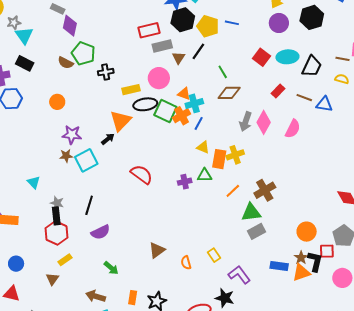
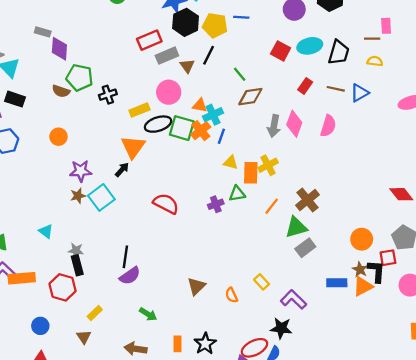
blue triangle: (324, 104) -> (359, 93), turned -30
black line: (89, 205) -> (125, 257), moved
red hexagon: (57, 233) -> (63, 287), moved

